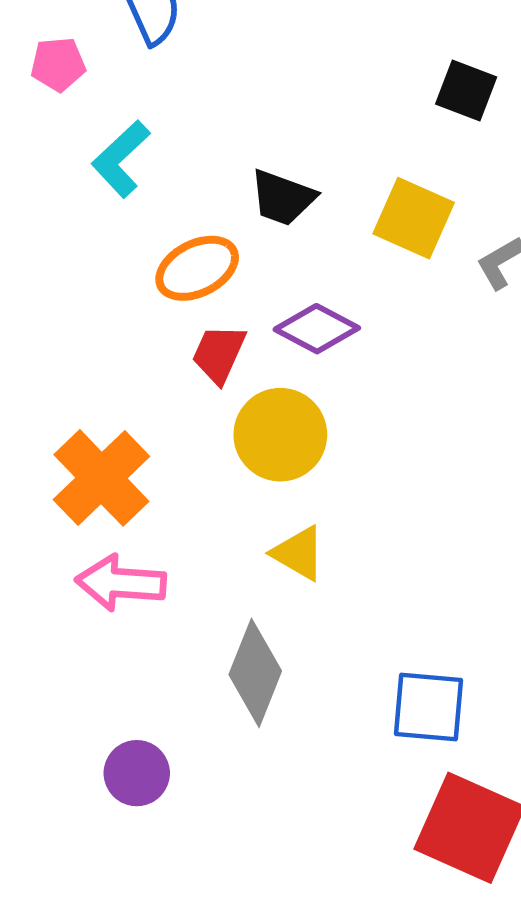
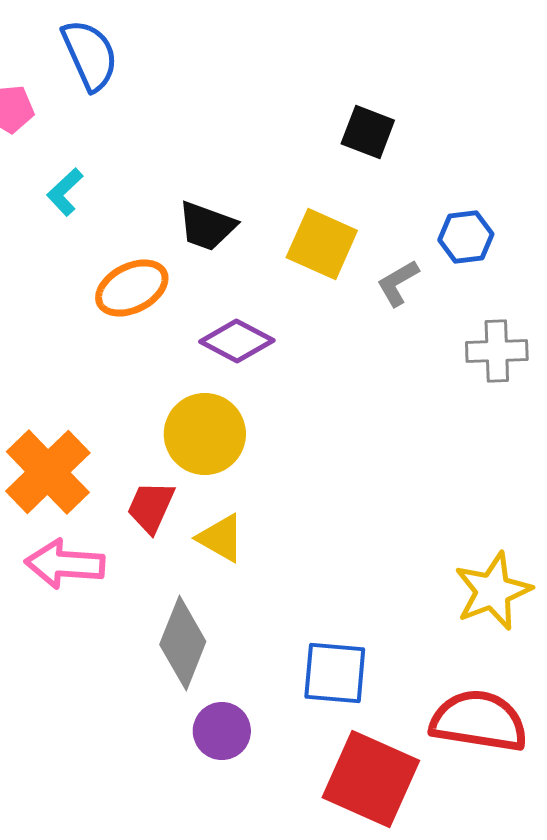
cyan L-shape: (121, 159) -> (65, 192), size x0.7
red trapezoid: (219, 354) -> (151, 507), moved
purple circle: (137, 773) -> (222, 731), moved

